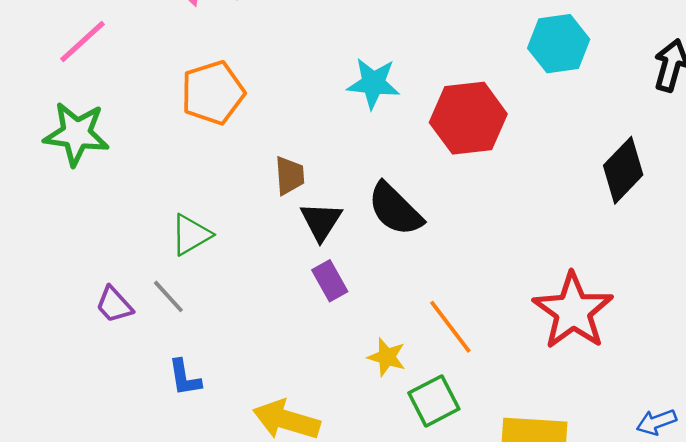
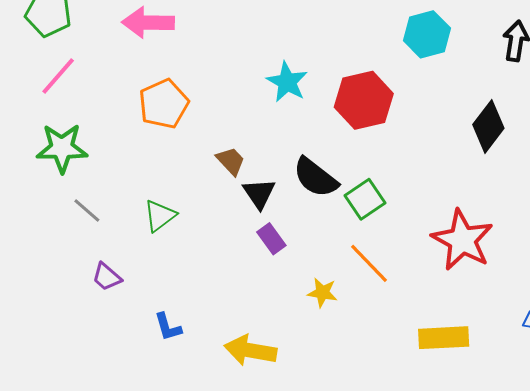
cyan star: (373, 83) -> (287, 82), turned 30
brown trapezoid: (290, 176) -> (231, 161), turned -32
gray line: (168, 296) -> (87, 210), moved
green square: (434, 401) -> (365, 199), moved

